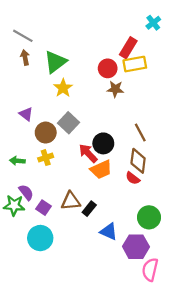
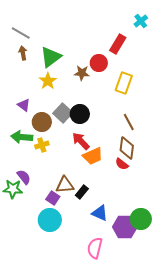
yellow rectangle: (135, 64) -> (124, 83), moved, turned -60
yellow star: (63, 88) -> (48, 81), moved
brown star: (115, 89) -> (82, 73), moved
black circle: (103, 143) -> (80, 114), moved
green arrow: (17, 161) -> (22, 137), moved, size x1.5
purple square: (43, 208) -> (53, 198), moved
green circle: (149, 217) -> (141, 219), moved
cyan circle: (40, 238) -> (50, 220), moved
pink semicircle: (150, 270) -> (95, 248), moved

